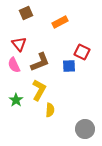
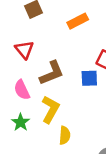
pink semicircle: (14, 65) -> (22, 90), moved

